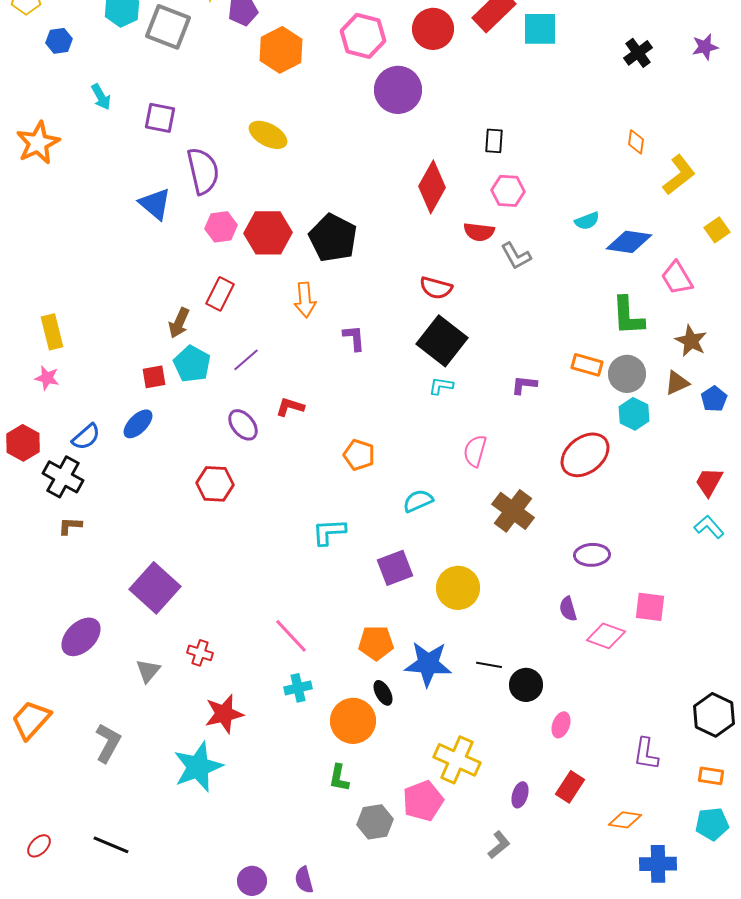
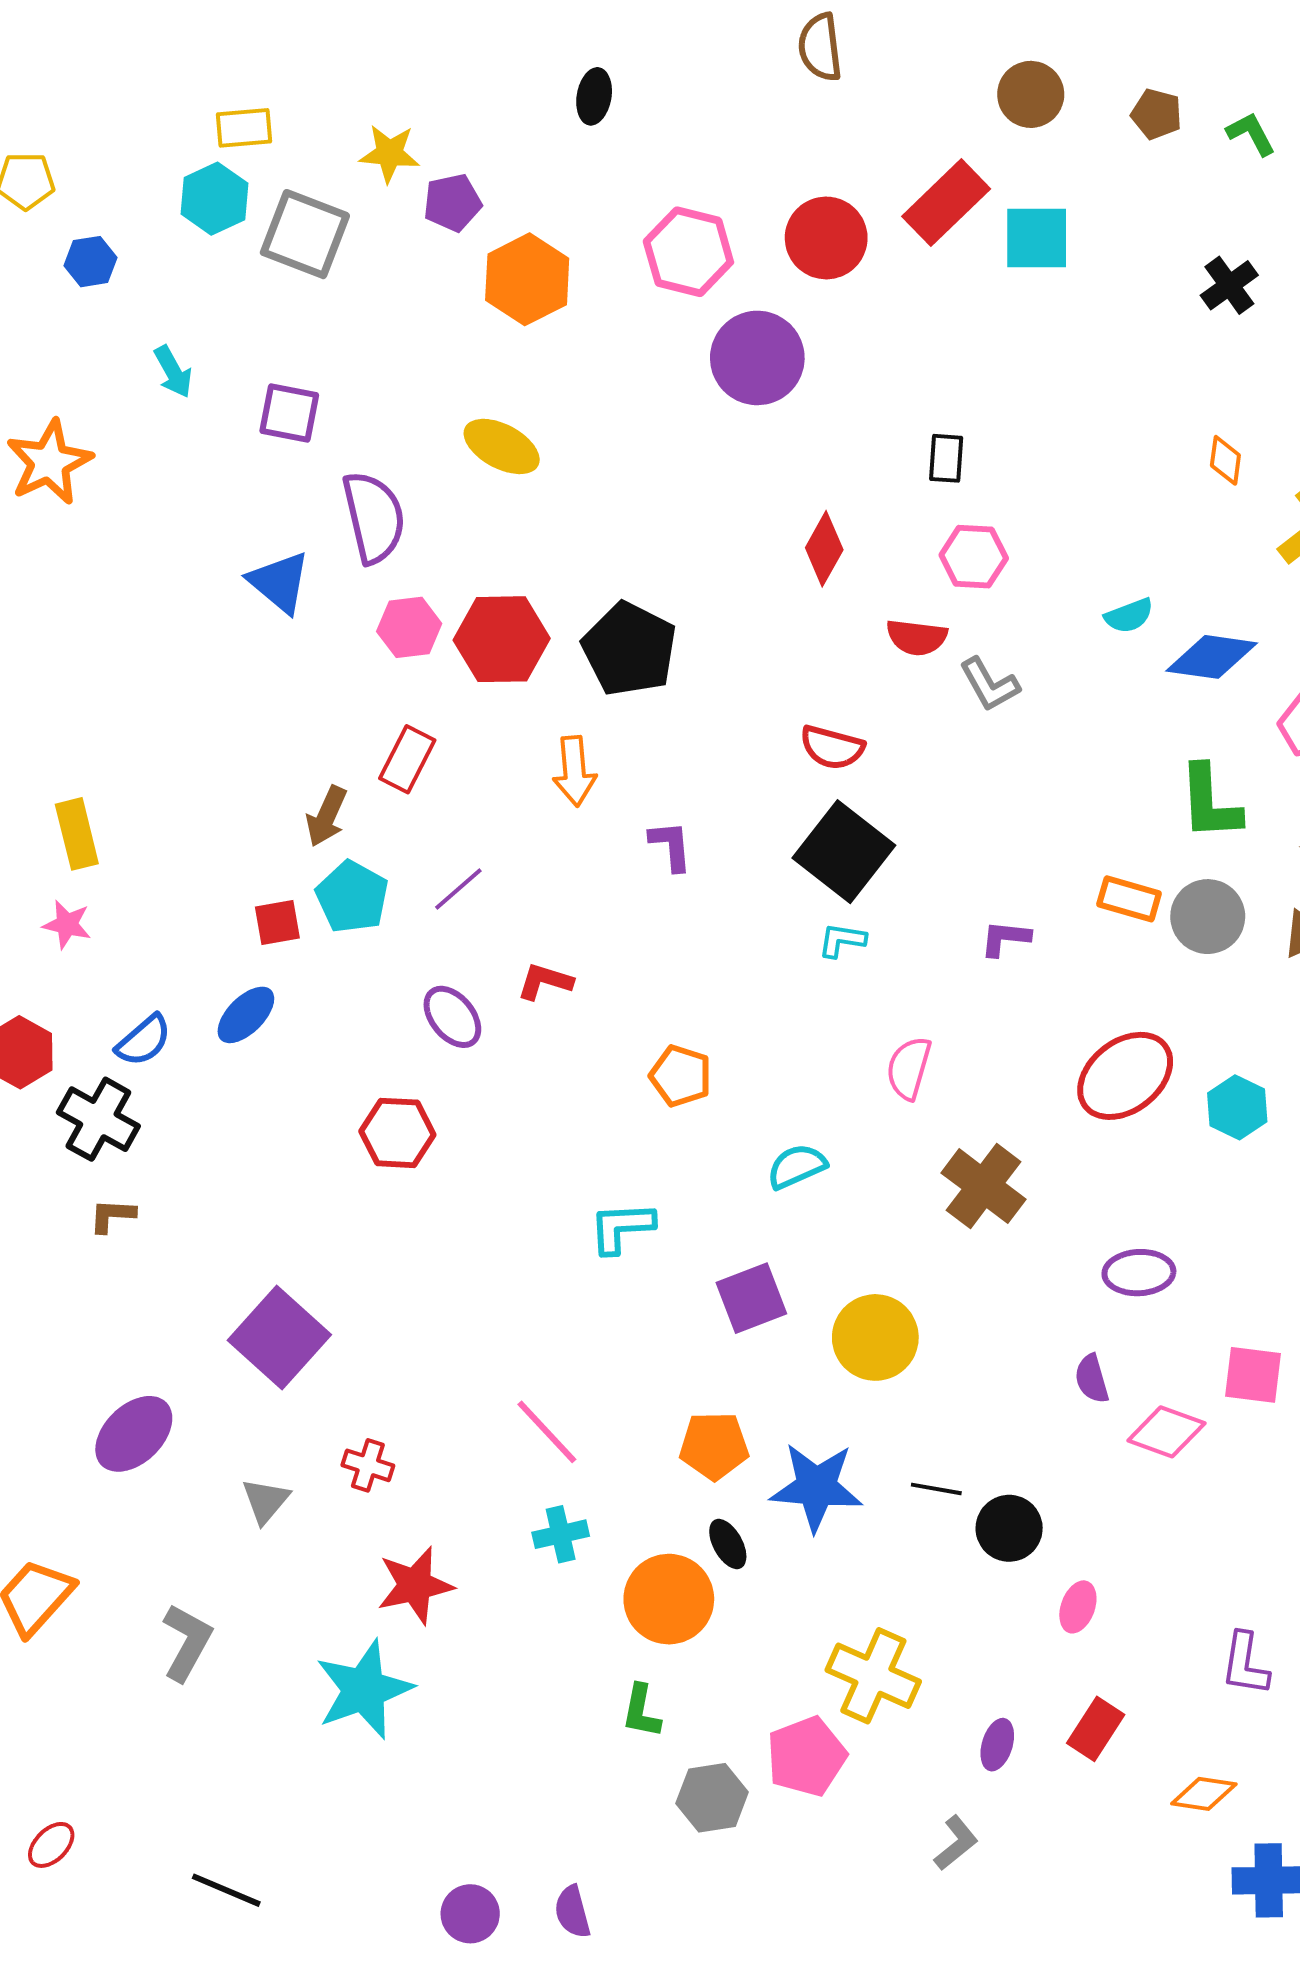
red diamond: (432, 187) -> (824, 549), size x0.7
cyan hexagon: (634, 414) -> (1237, 1107), moved
black line: (111, 845) -> (226, 1890), moved

